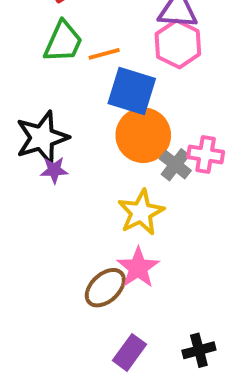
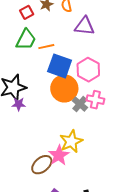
pink hexagon: (178, 44) -> (88, 70), moved
yellow star: (141, 212) -> (71, 141), moved

